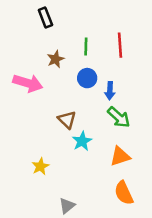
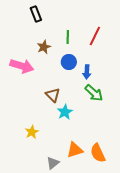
red line: (120, 45) -> (95, 36), turned 30
orange triangle: (120, 156) -> (75, 150), moved

